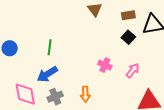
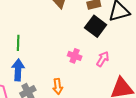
black square: (128, 37) -> (96, 26), size x1.5
blue arrow: (47, 74) -> (18, 70), turned 130

